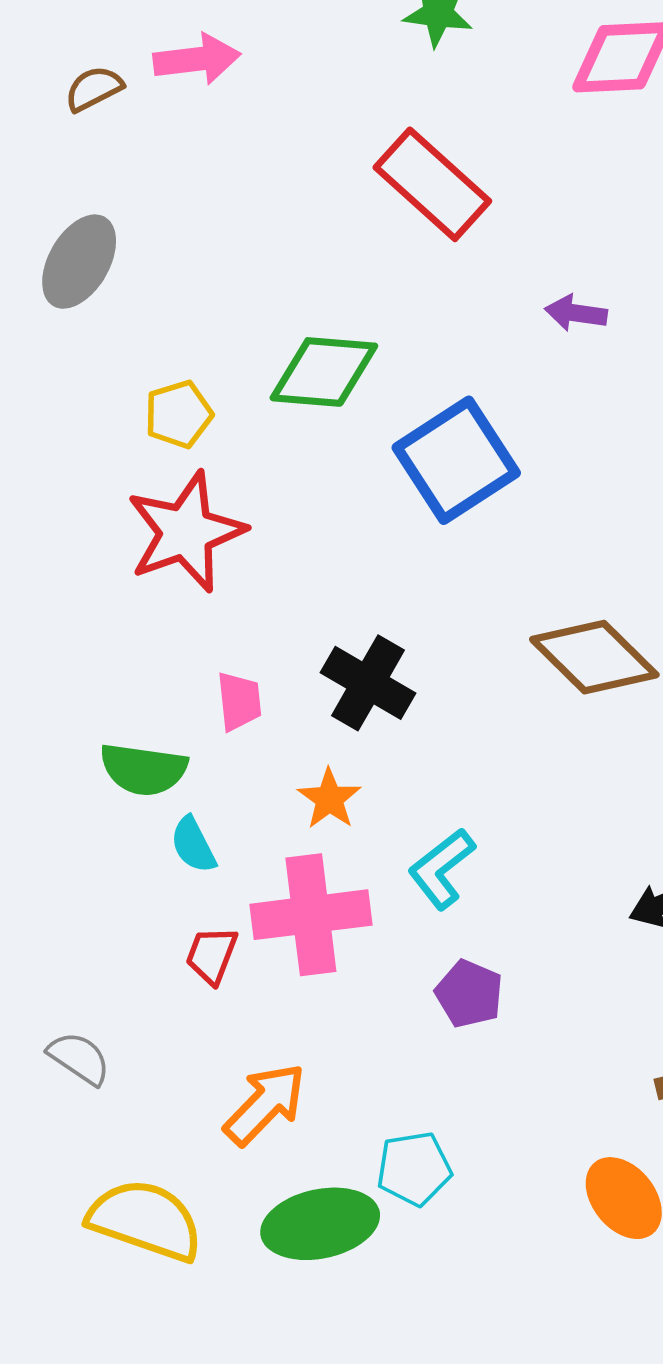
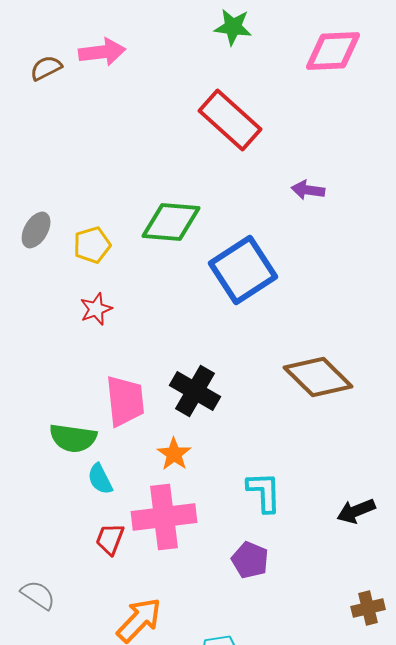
gray ellipse: (79, 262) -> (36, 230), moved, size x0.7
red star: (186, 532) -> (96, 309), size x0.5
pink trapezoid: (239, 701) -> (125, 401), size x1.6
cyan L-shape: (442, 869) -> (264, 492), moved, turned 126

